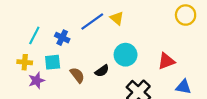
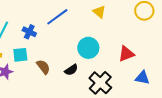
yellow triangle: (117, 18) -> (99, 12), moved
black semicircle: (102, 71) -> (71, 70), moved

